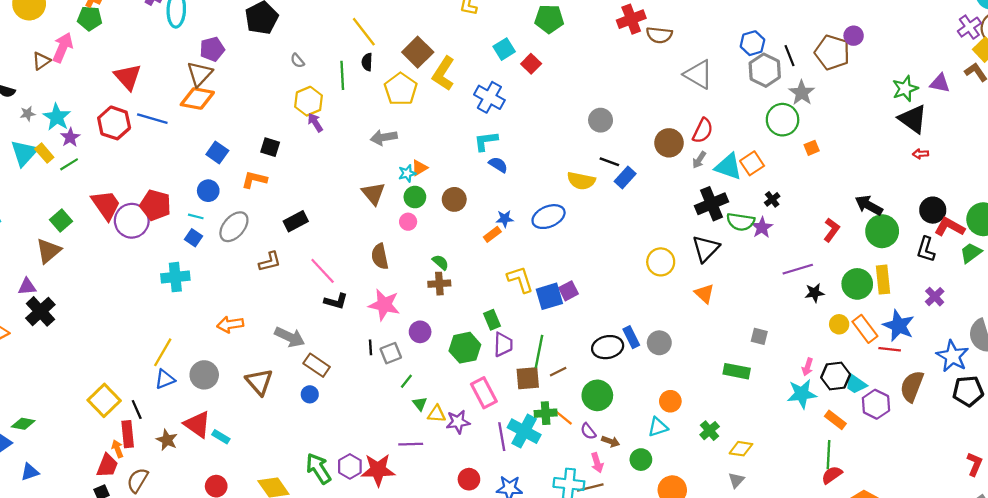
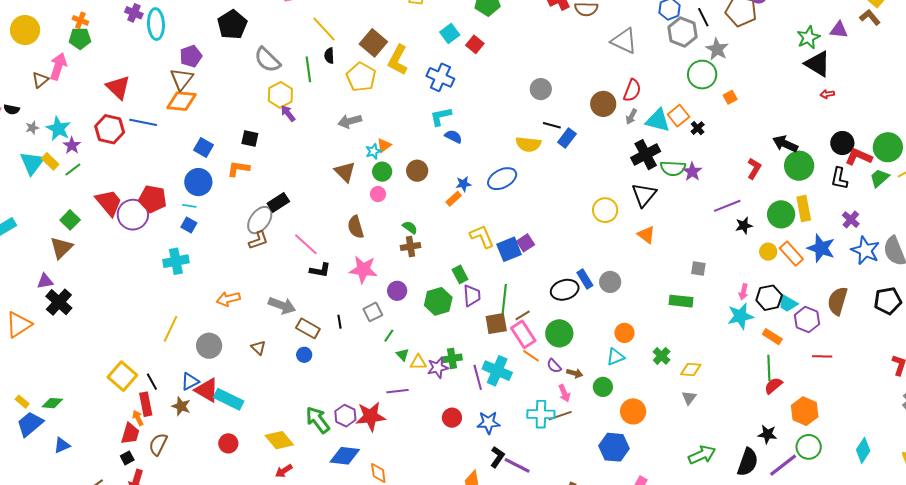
gray semicircle: (297, 61) -> (267, 60), size x2.0
blue circle: (208, 191) -> (198, 182), size x1.4
black cross: (772, 199) -> (698, 128), moved
gray ellipse: (234, 227) -> (260, 220), moved
black line: (371, 347) -> (340, 322), moved
red line: (890, 349) -> (822, 356), moved
blue star: (952, 356) -> (865, 250), moved
blue triangle: (165, 379) -> (190, 381), moved
brown triangle: (259, 382) -> (258, 348), size x0.6
pink rectangle: (484, 393) -> (523, 334), moved
green cross: (546, 413) -> (452, 358), moved
cyan rectangle: (221, 437) -> (229, 399), size x1.8

